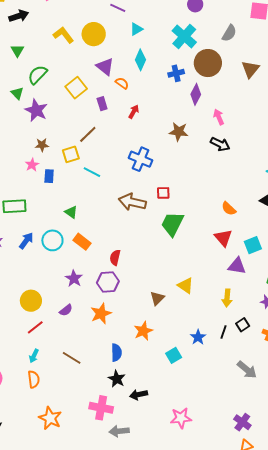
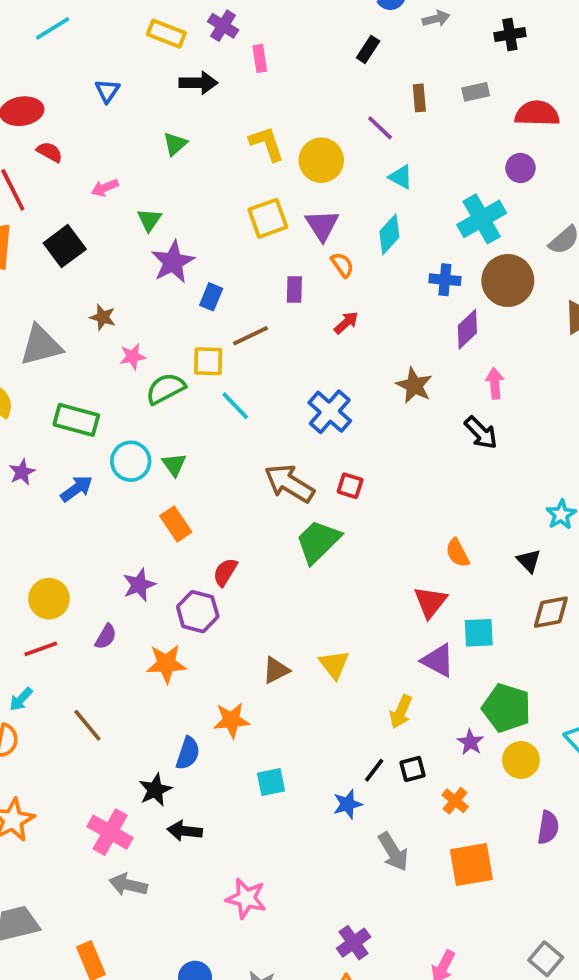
cyan triangle: (136, 29) -> (401, 177), turned 40
green semicircle: (38, 75) -> (165, 389), moved
yellow square: (76, 88) -> (268, 218), moved
brown star: (42, 145) -> (103, 317), moved
blue rectangle: (49, 176) -> (211, 297), moved
green trapezoid: (172, 224) -> (318, 542), moved
cyan circle: (52, 240) -> (131, 461), moved
purple semicircle: (66, 310) -> (106, 637), turned -40
blue star: (198, 337) -> (348, 804), moved
blue semicircle: (116, 353) -> (188, 753), moved

